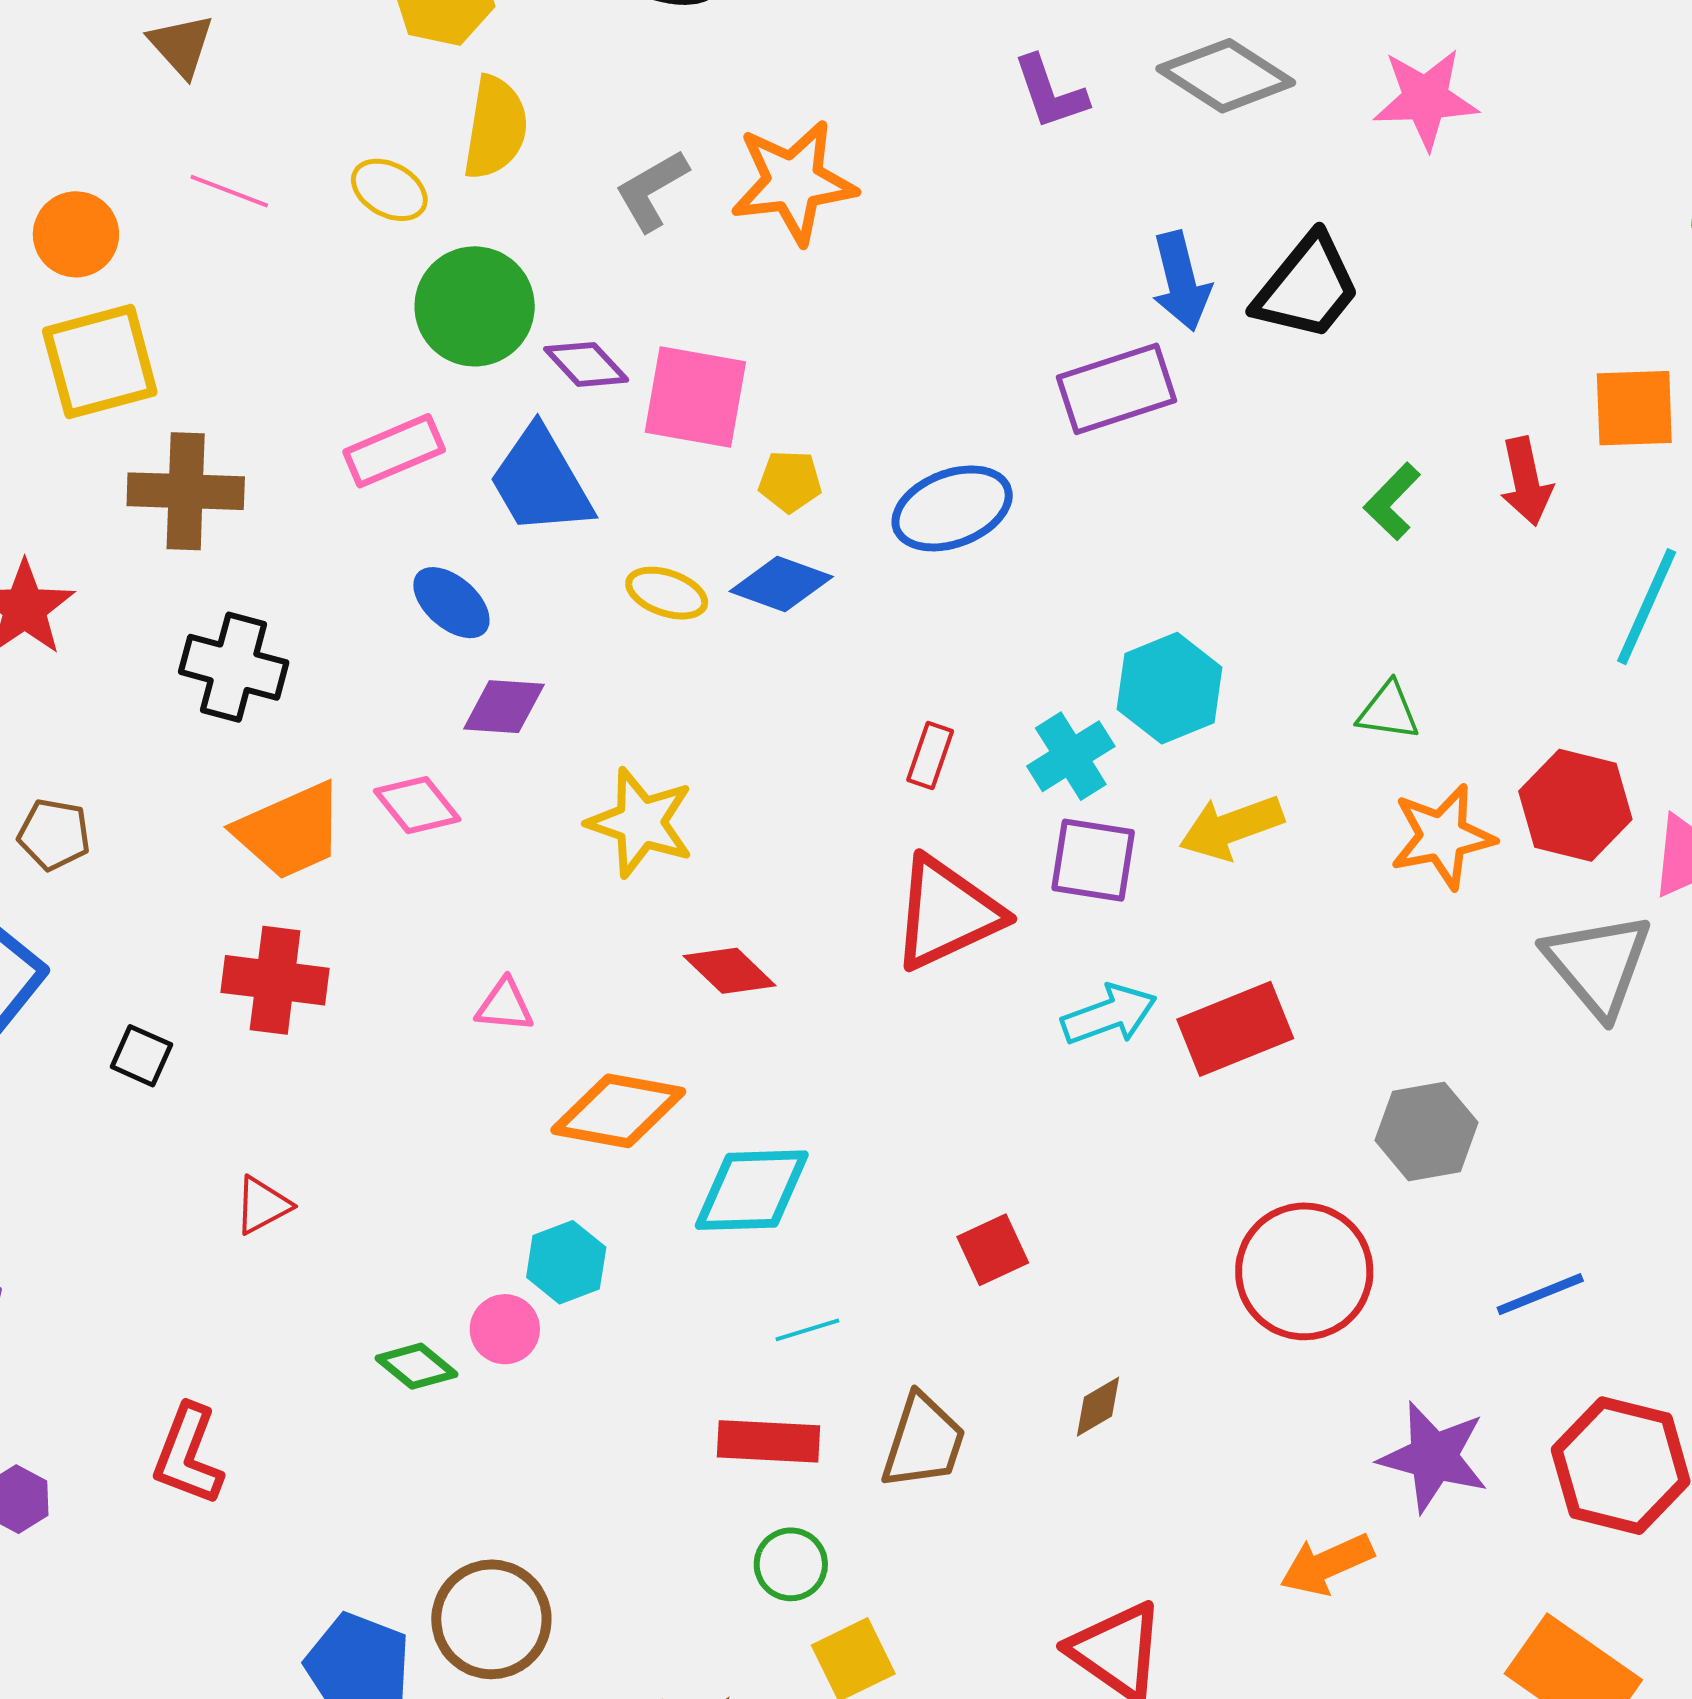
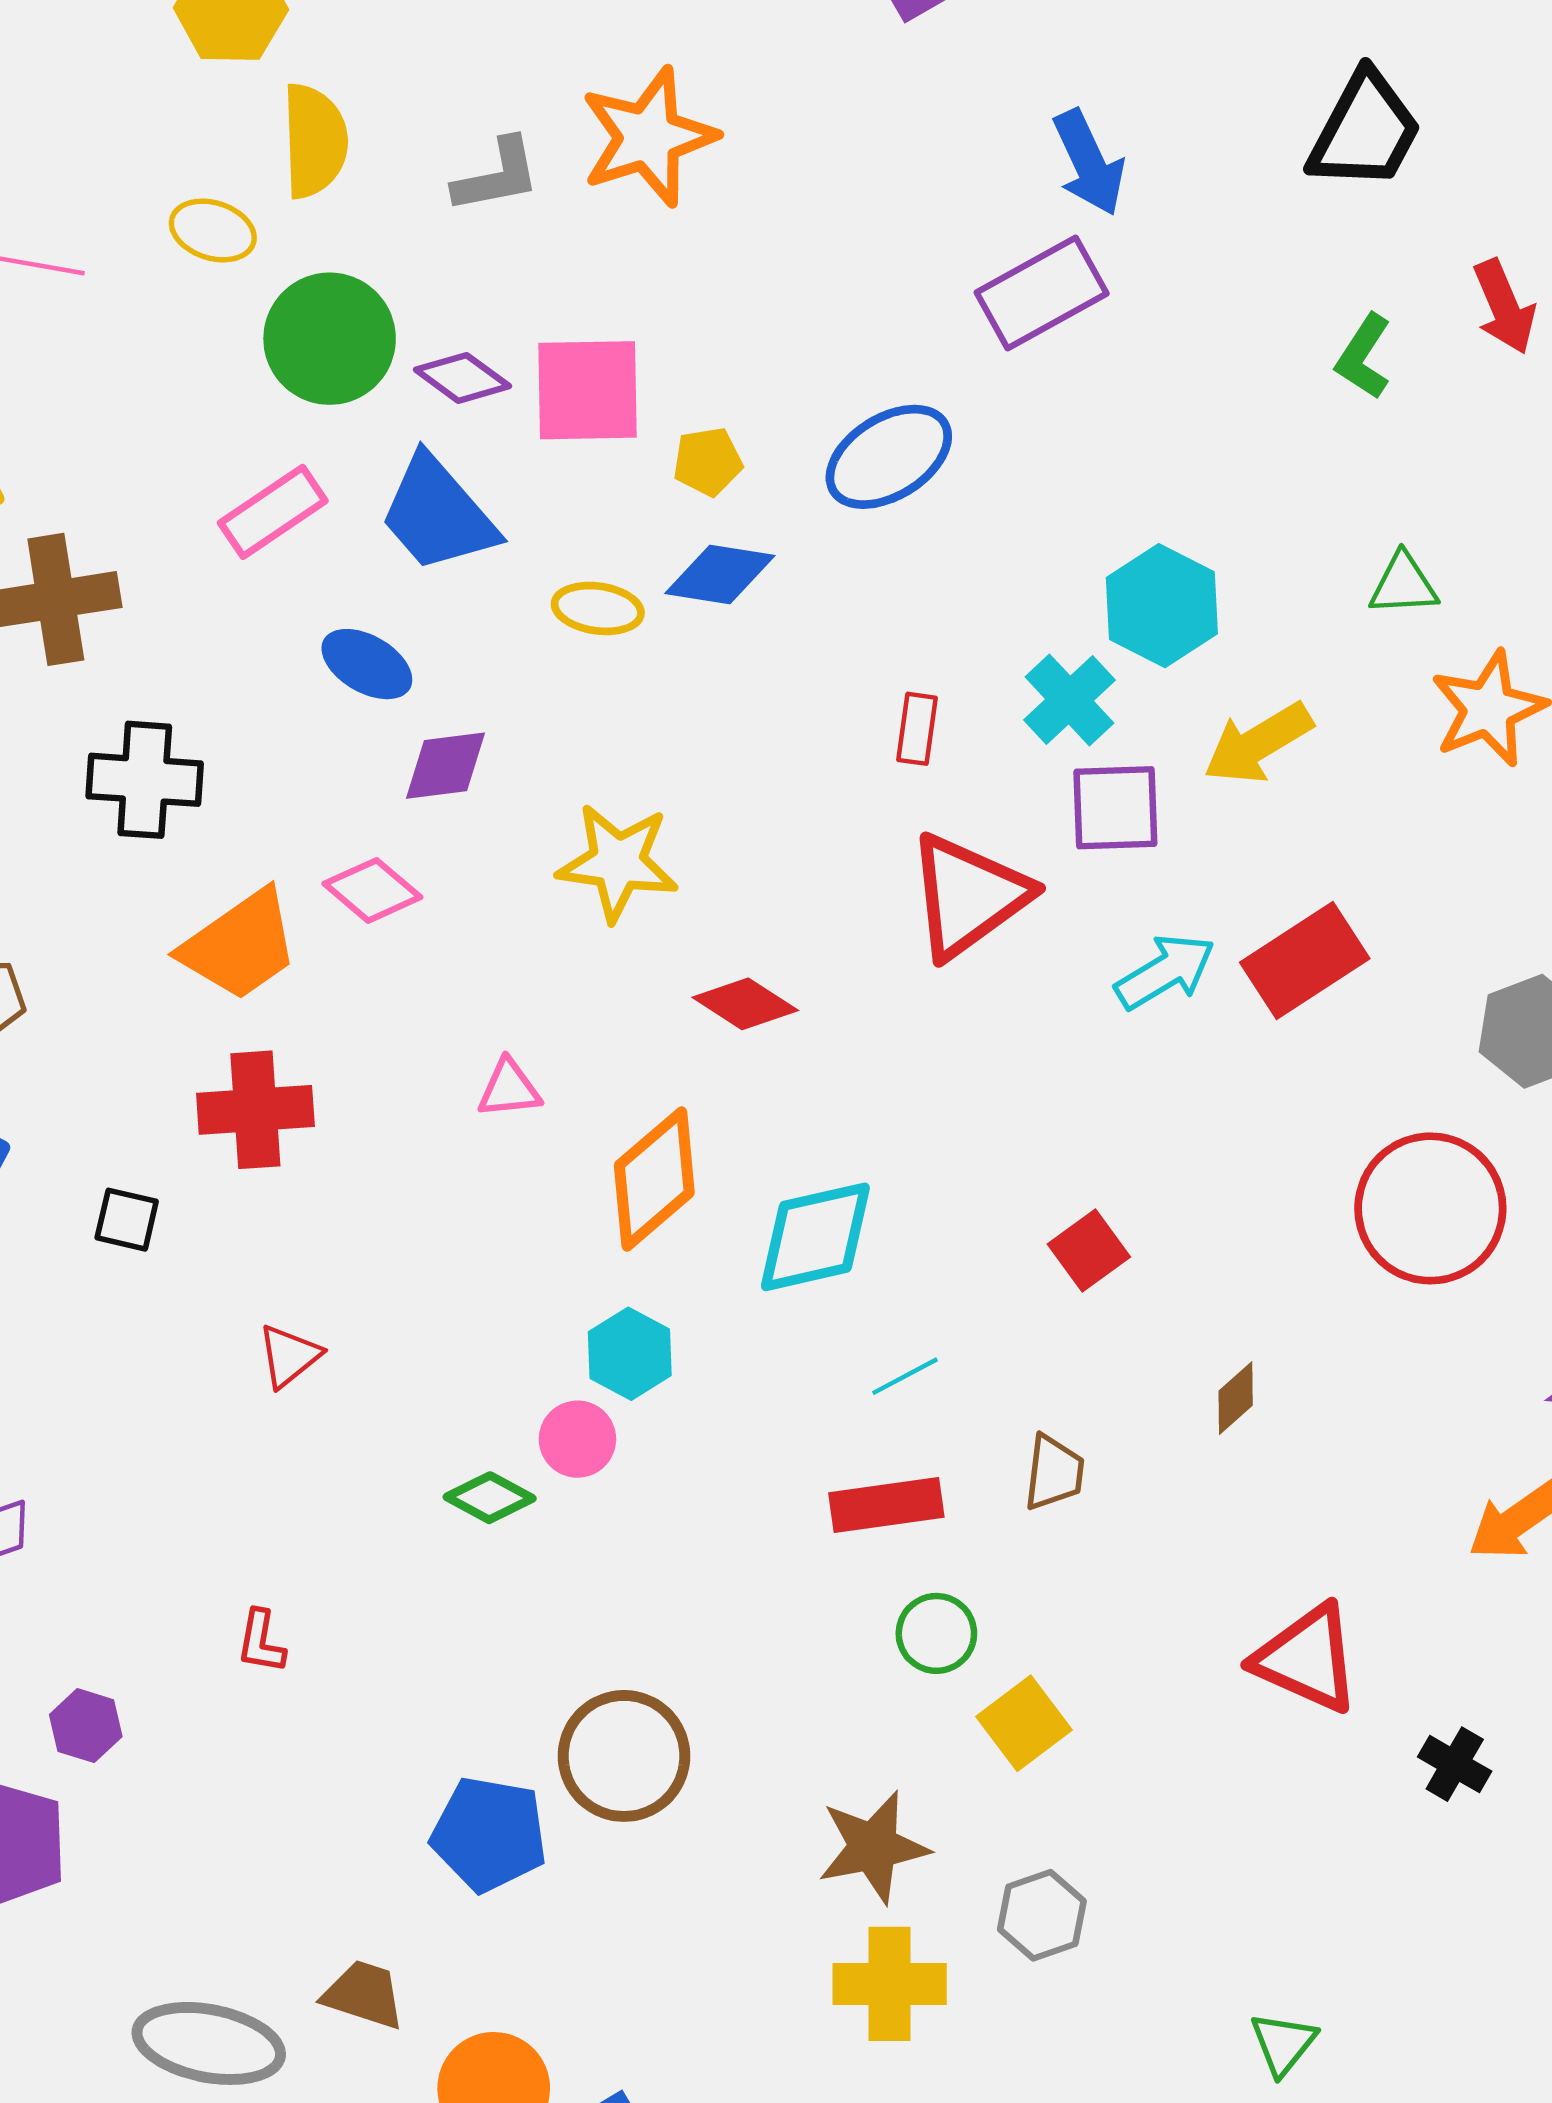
gray L-shape: (652, 190) -> (497, 176), turned -150
black trapezoid: (1307, 287) -> (1365, 131), moved
orange diamond: (618, 1111) -> (654, 1179), turned -40
brown trapezoid: (923, 1442) -> (1054, 1473), size x0.7
red L-shape: (188, 1455) -> (261, 1642), size x0.6

